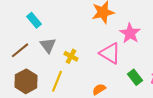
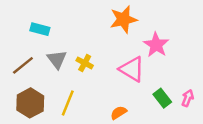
cyan rectangle: (34, 20) -> (40, 29), turned -35
yellow cross: (71, 56) -> (85, 63), moved

